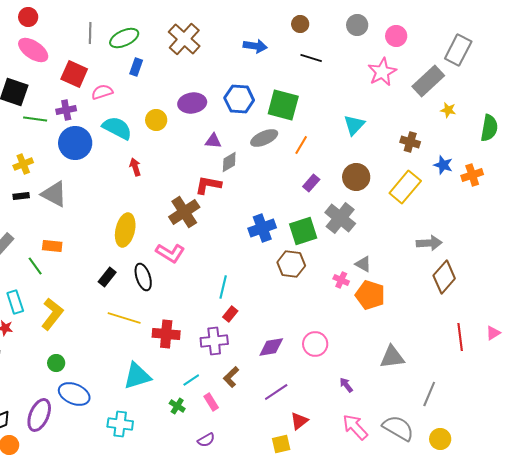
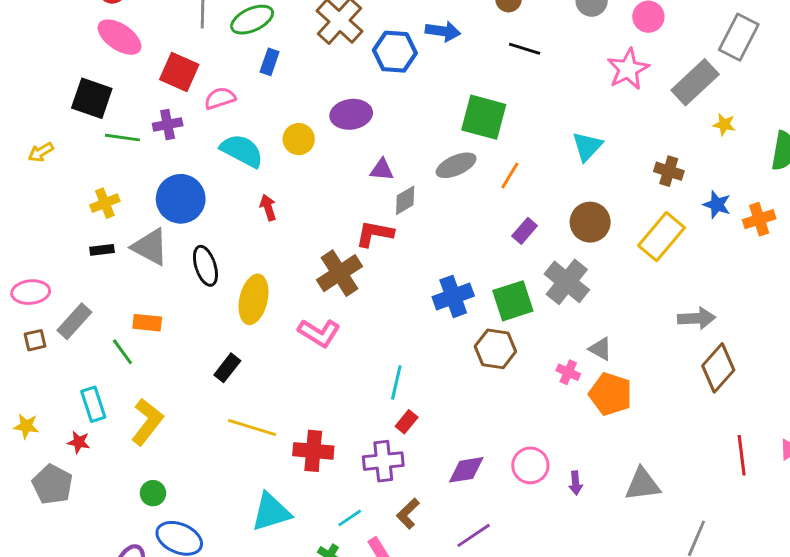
blue hexagon: (239, 99) -> (395, 52), moved
blue circle: (75, 143) -> (181, 199), moved
black ellipse: (143, 277) -> (205, 266), moved
purple arrow: (346, 385) -> (576, 483), moved, turned -147

